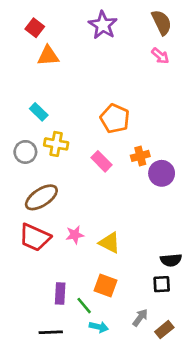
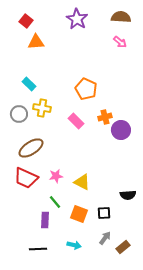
brown semicircle: (162, 22) -> (121, 17), turned -60
black square: (162, 284) -> (104, 213), moved
green line: (84, 306) -> (55, 202), moved

